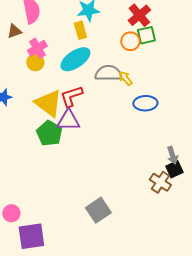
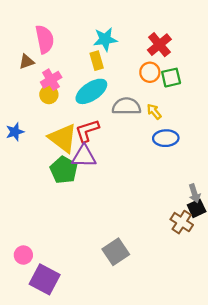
green square: (146, 35) -> (171, 78), moved
yellow arrow: (125, 78) -> (154, 112), moved
purple square: (31, 236) -> (45, 279), turned 36

